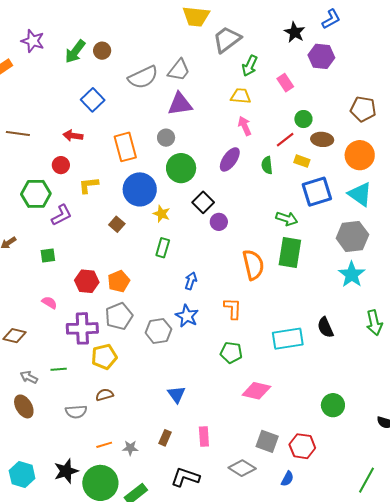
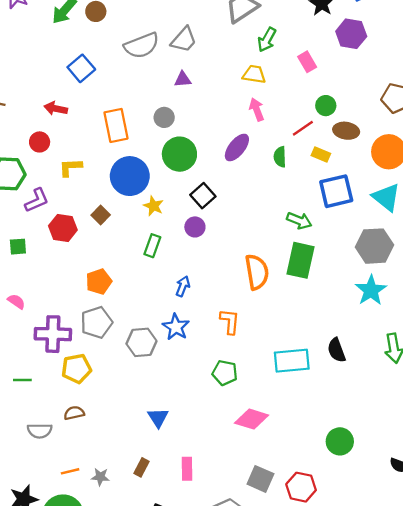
purple triangle: (180, 104) -> (183, 79), size x0.6
purple circle: (219, 222) -> (195, 227), moved
red hexagon: (87, 281) -> (63, 228), moved

